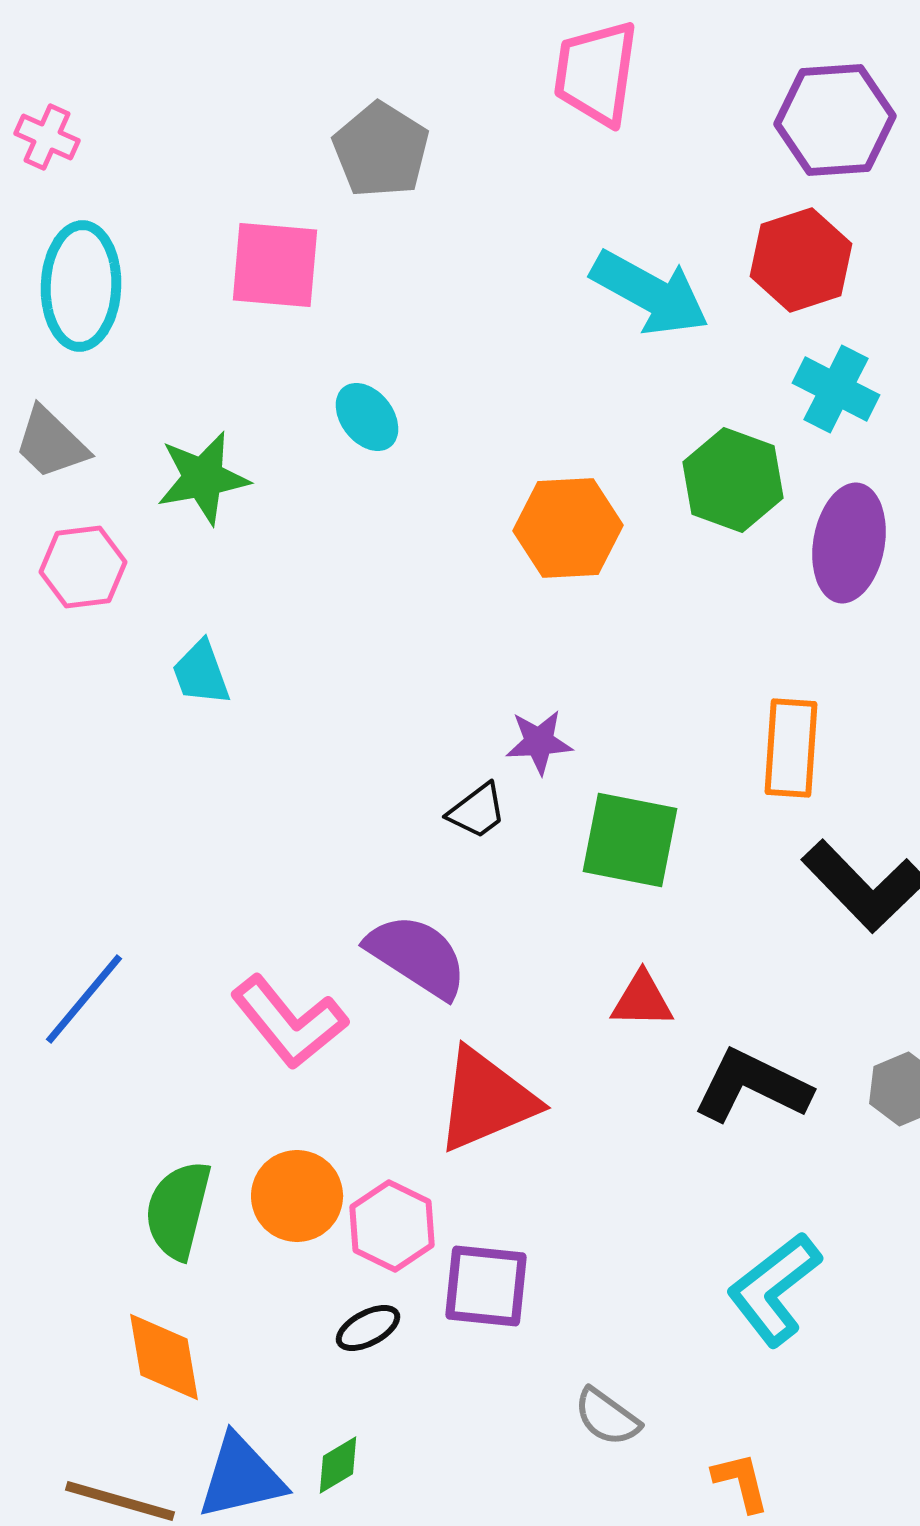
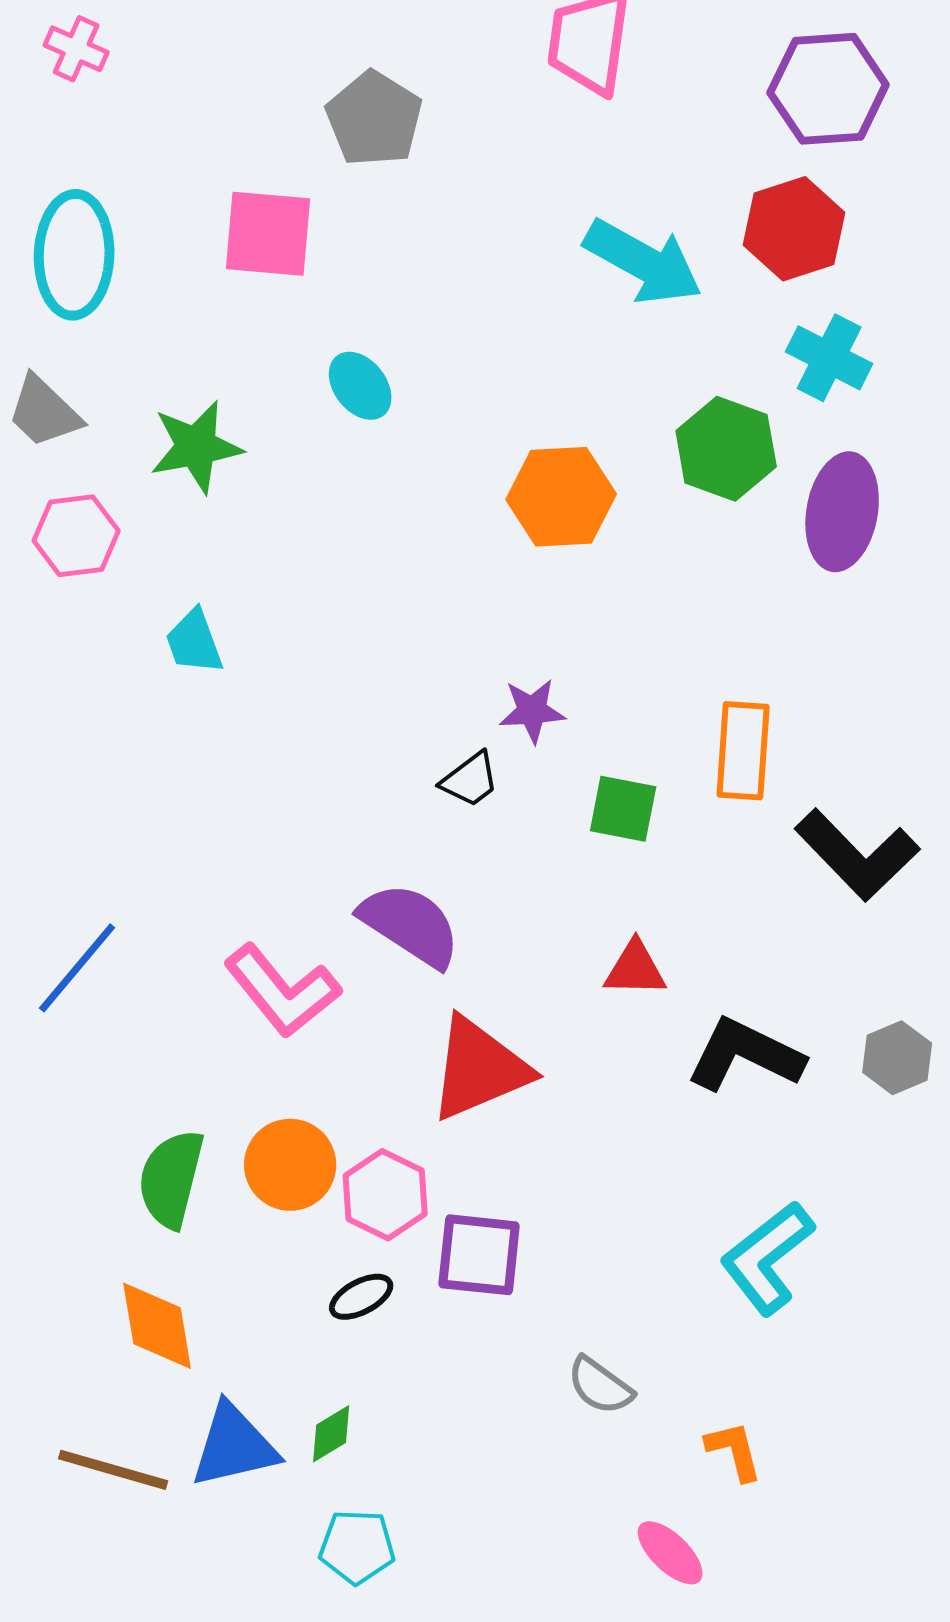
pink cross: (47, 137) -> (76, 49), moved
orange rectangle: (791, 748) -> (743, 751), moved
green square: (630, 840) -> (623, 809), size x0.7

